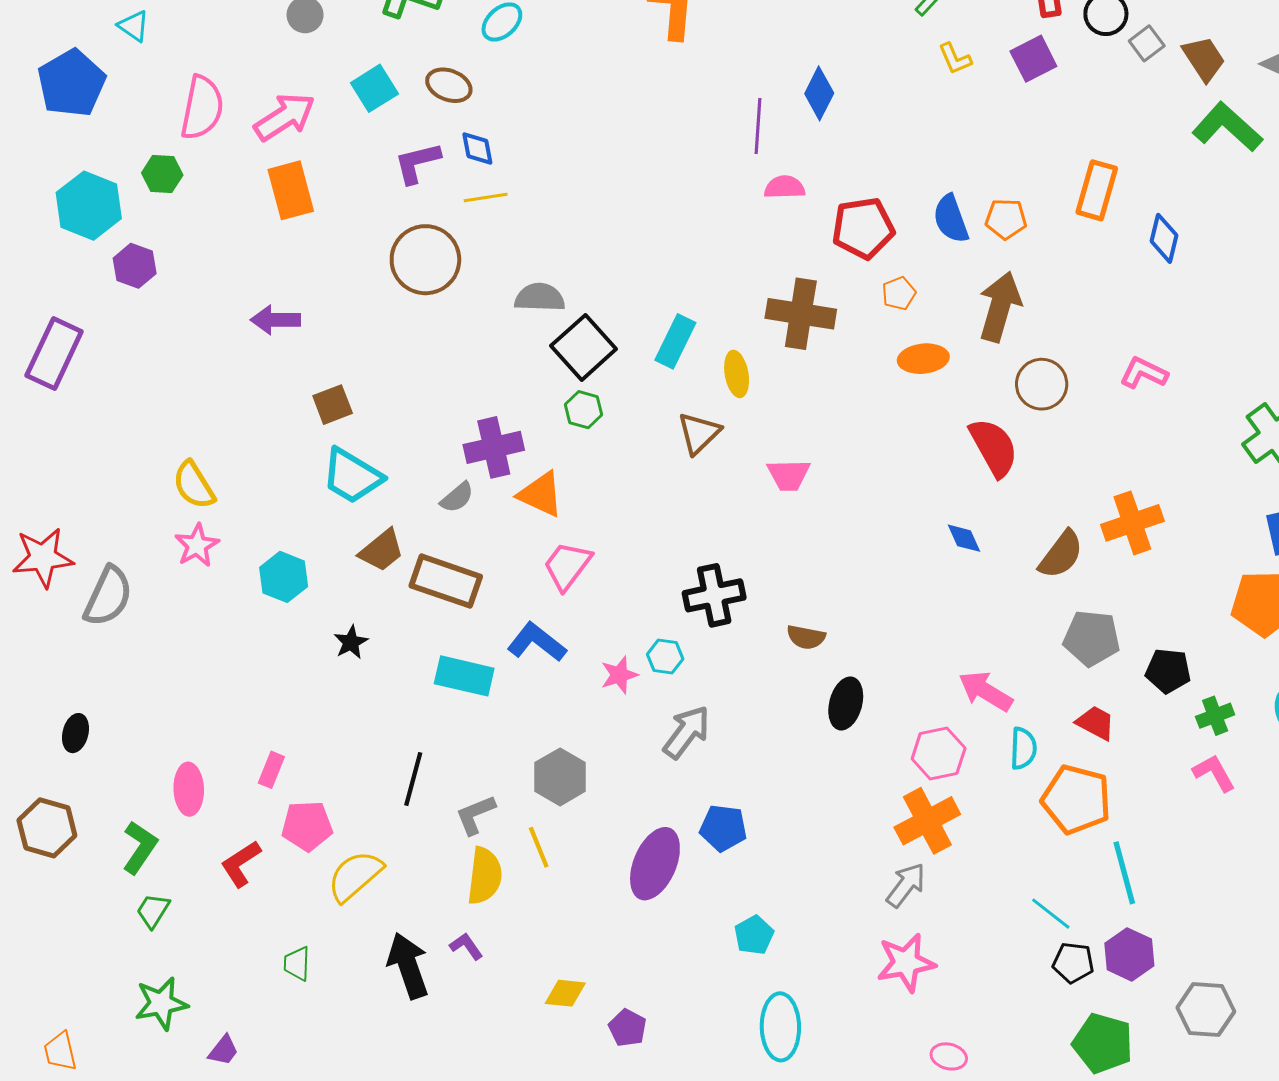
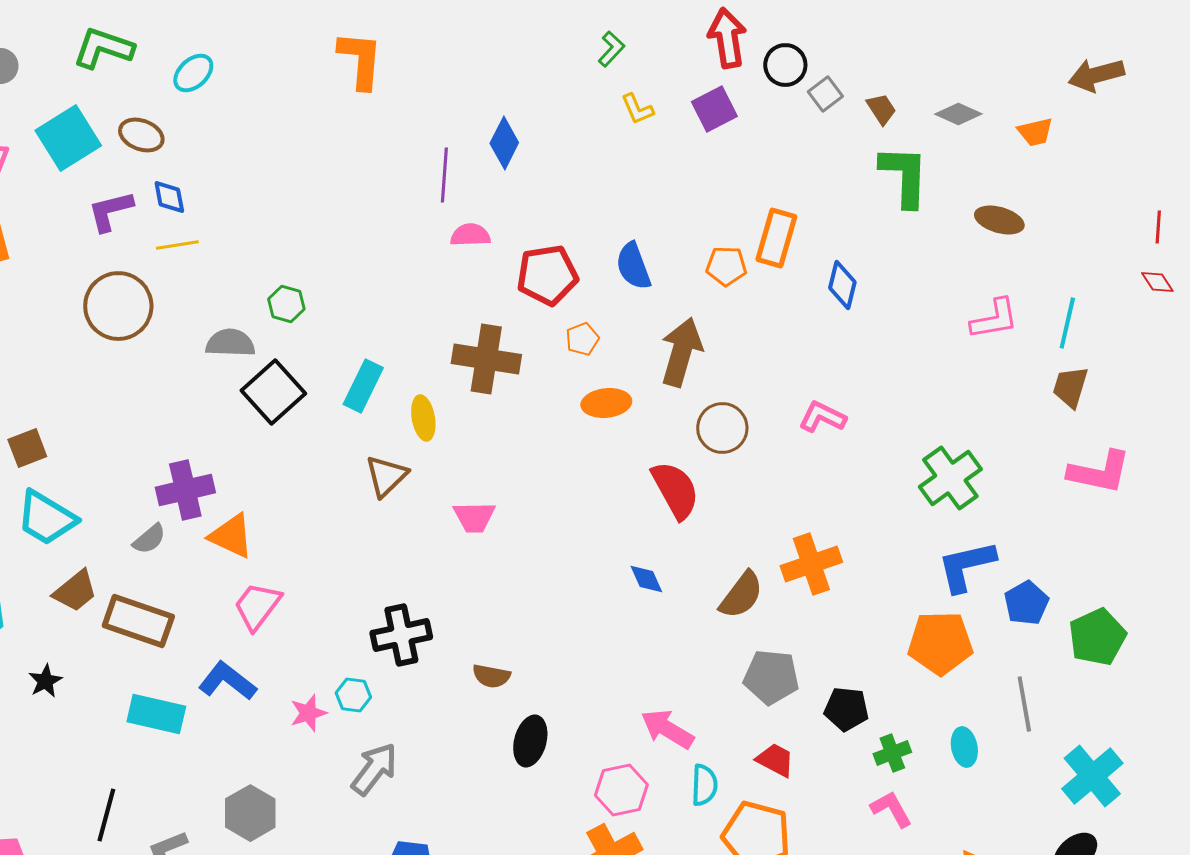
brown trapezoid: (1204, 59) -> (881, 109), size x0.7
cyan square: (374, 88) -> (68, 138), size x1.4
green L-shape: (1227, 127) -> (904, 176), turned 50
orange pentagon: (1006, 219) -> (726, 266), moved
green hexagon: (584, 410) -> (286, 304), moved

